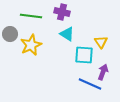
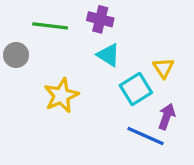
yellow star: (31, 45) -> (61, 95), moved
cyan square: (84, 55) -> (136, 89), turned -36

